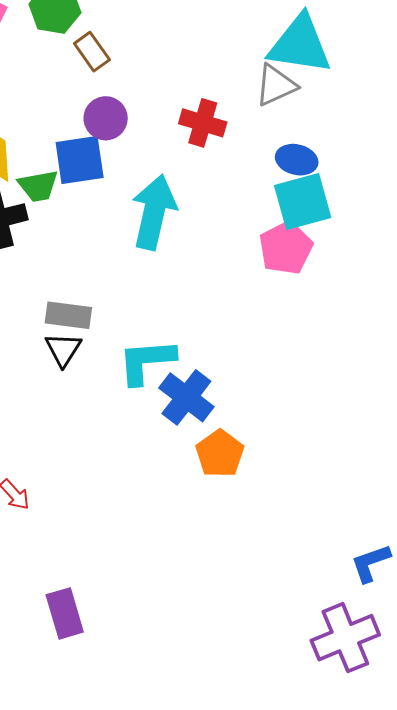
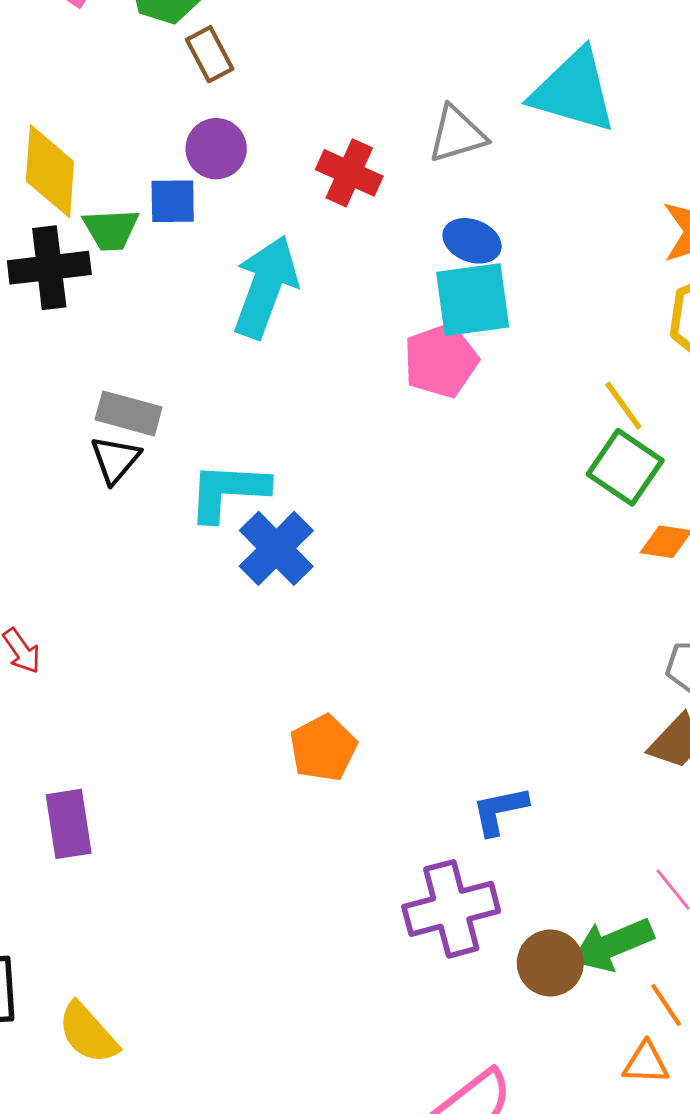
cyan triangle: (300, 45) -> (574, 91), moved
blue square: (80, 160) -> (173, 201), size x0.7
orange pentagon: (220, 454) -> (323, 748), moved

